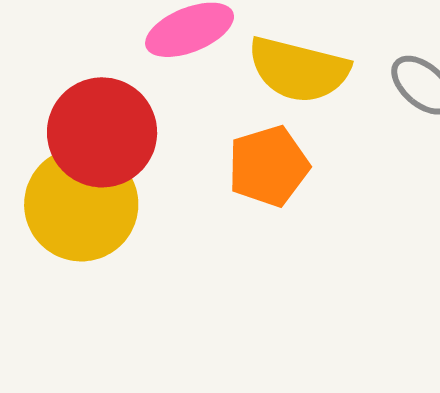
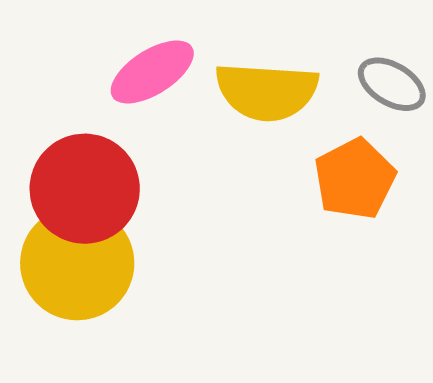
orange pentagon: (268, 166) -> (355, 179), moved

